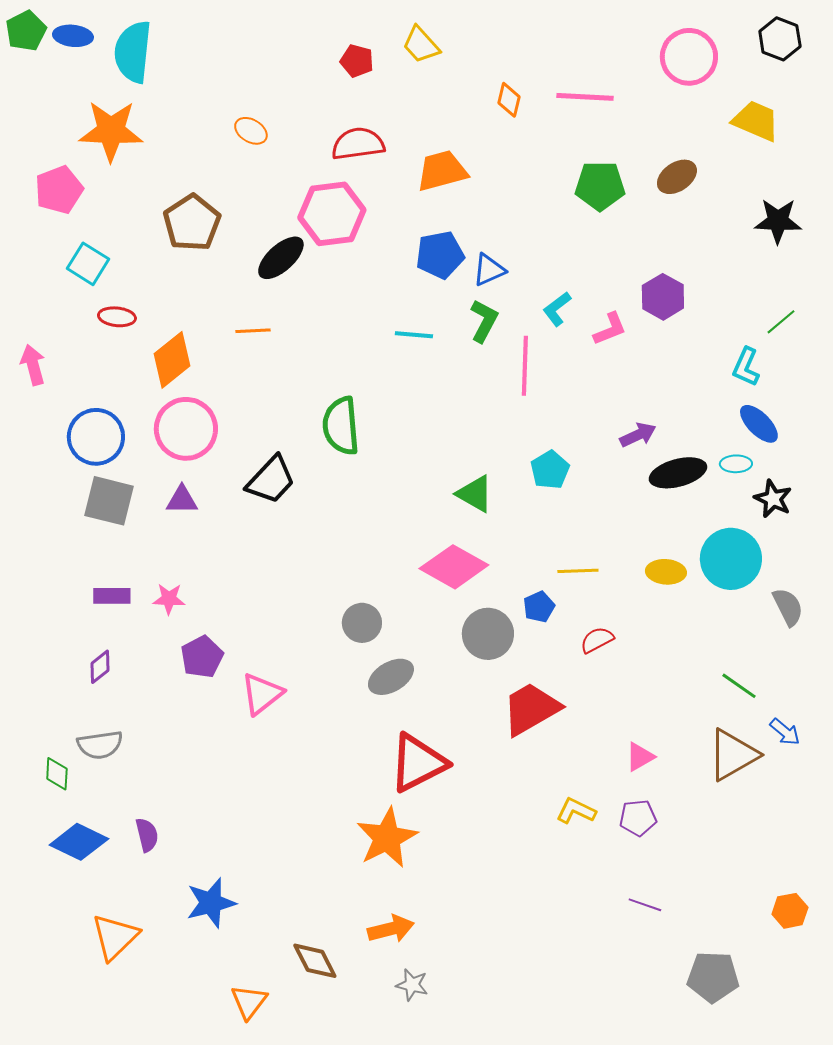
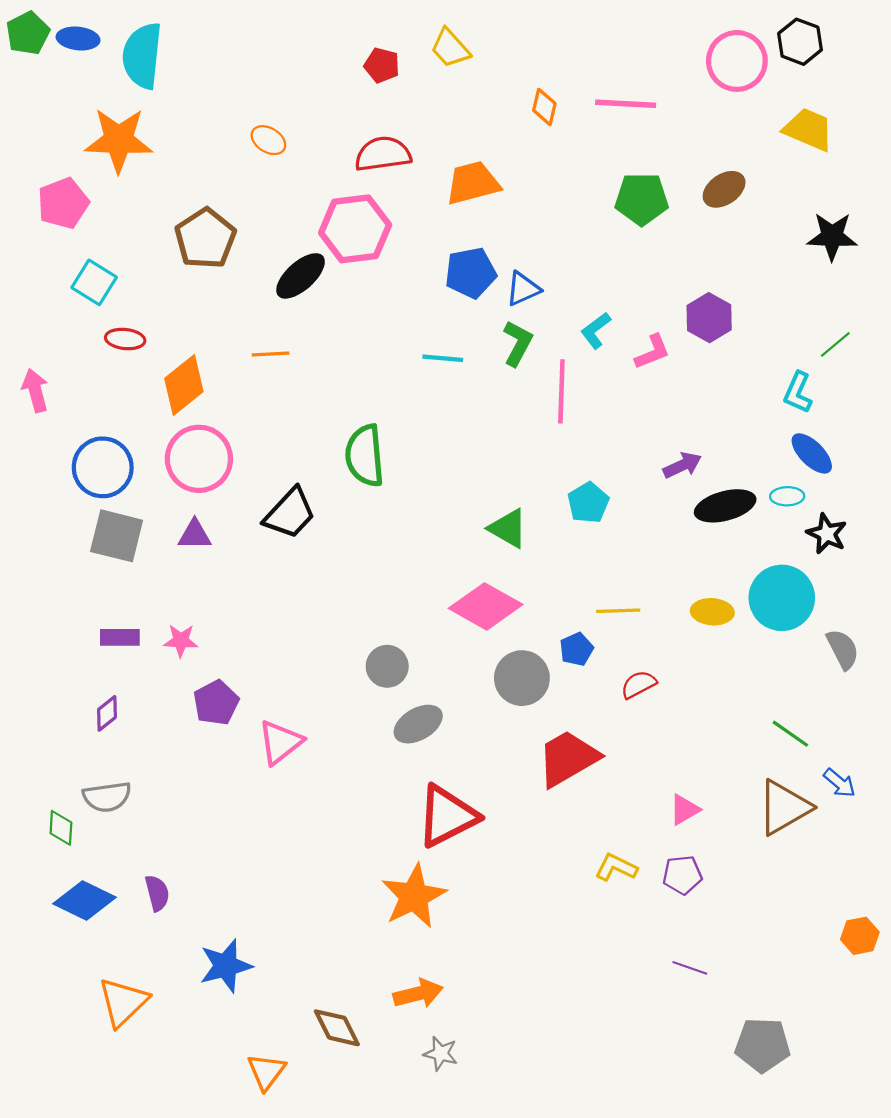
black hexagon: (780, 39) -> (800, 42), moved
orange hexagon: (790, 911) -> (860, 936), moved

